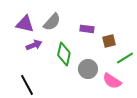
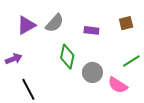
purple triangle: (25, 24) -> (26, 25), turned -42
brown square: (109, 41) -> (126, 23), moved
purple arrow: (34, 45) -> (14, 59), moved

